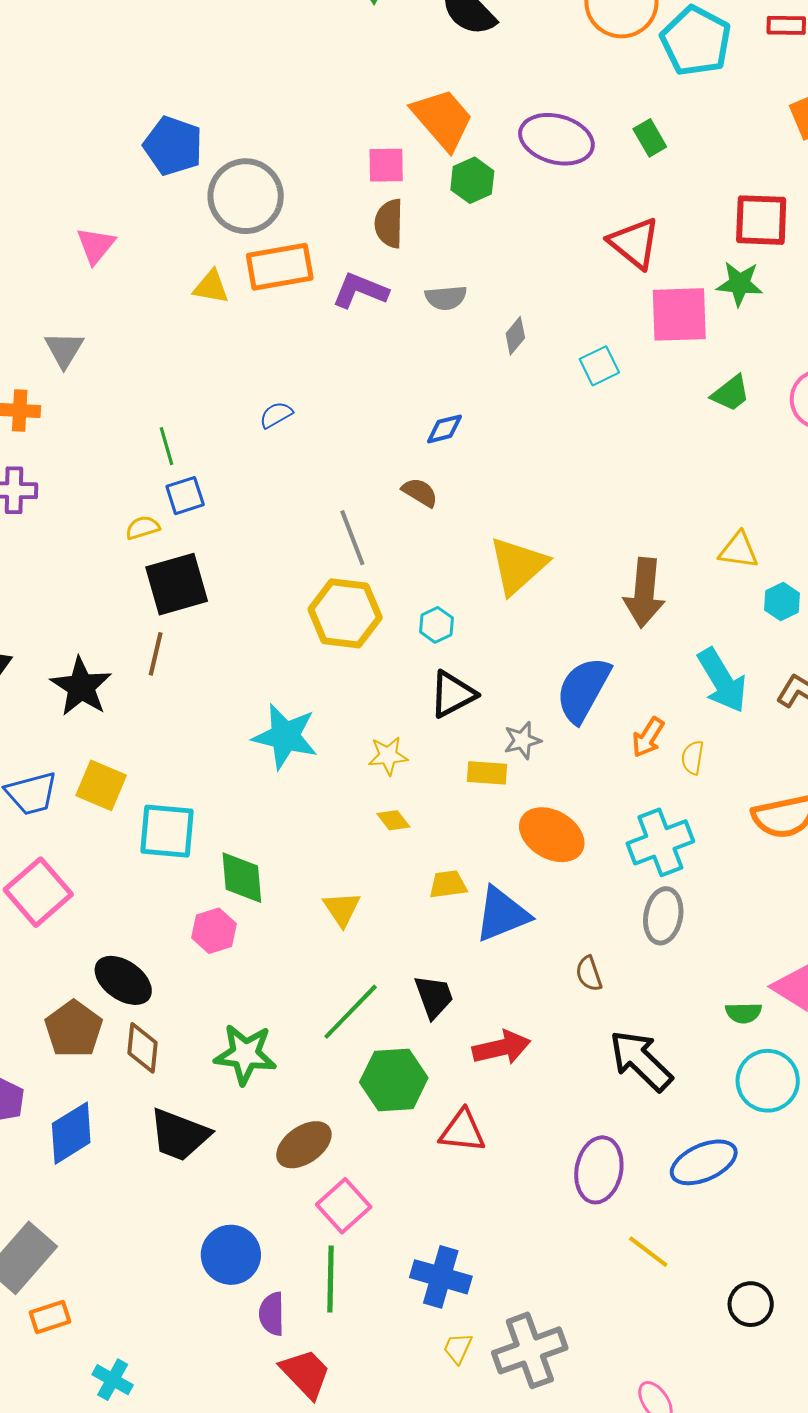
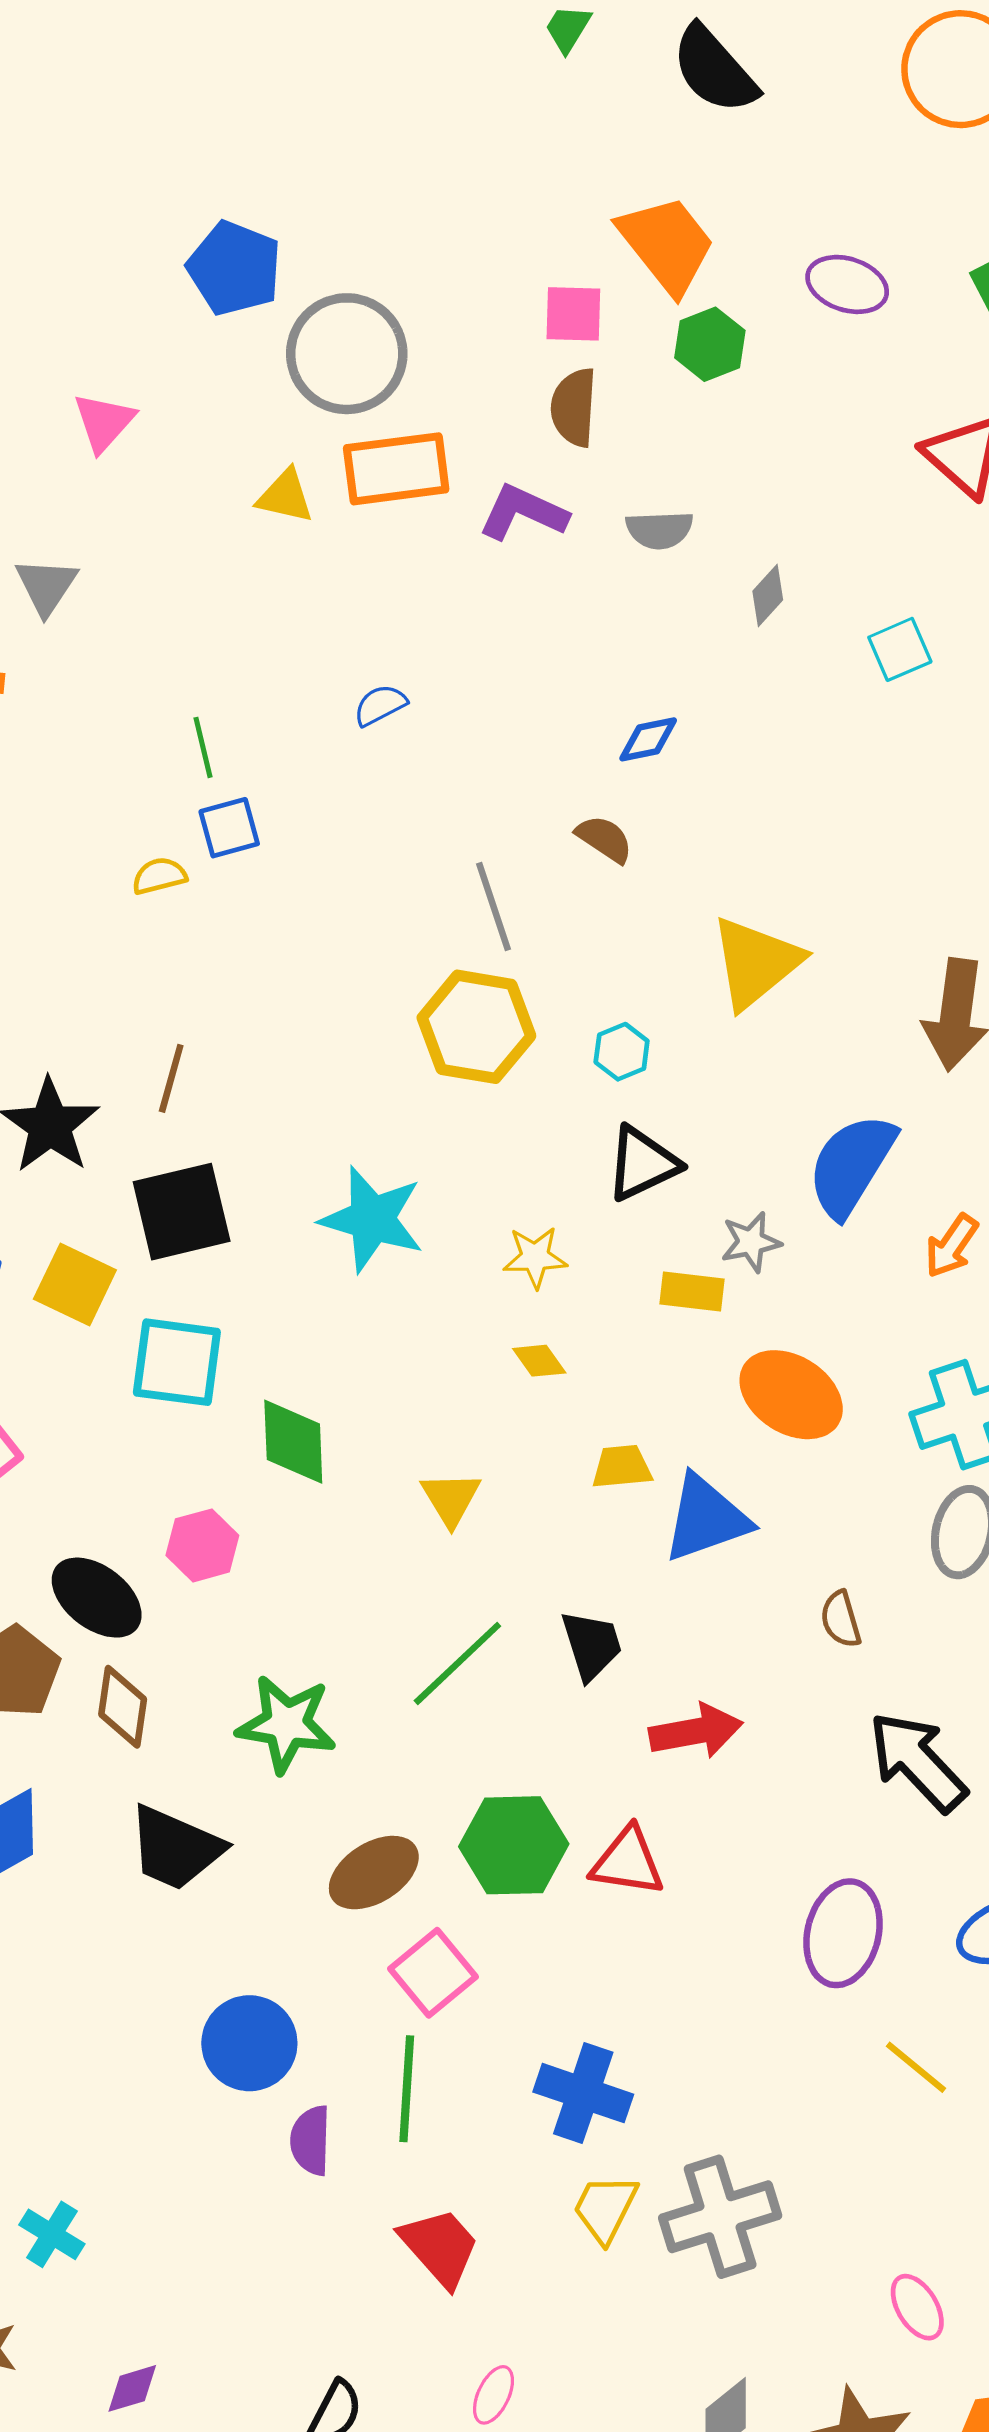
purple ellipse: (556, 139) -> (847, 284), size x0.7
black square: (177, 584) -> (182, 1212), moved
pink hexagon: (214, 931) -> (202, 1545), moved
green hexagon: (394, 1080) -> (514, 1845), moved
yellow trapezoid: (458, 1348) -> (605, 2208), size x1.4
red trapezoid: (306, 1373) -> (440, 2247), moved

